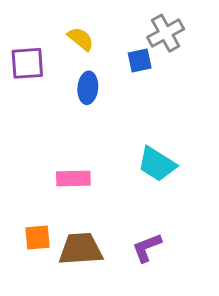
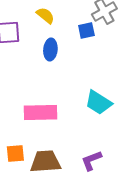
pink rectangle: (73, 179) -> (40, 113), size x1.4

